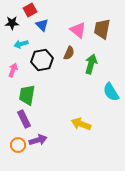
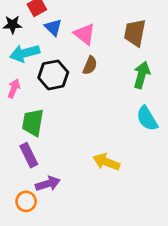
pink triangle: (78, 30) -> (85, 34), moved
cyan arrow: (21, 44) -> (25, 53), size x1.5
green arrow: (91, 64) -> (142, 75), moved
orange circle: (18, 145) -> (26, 201), moved

